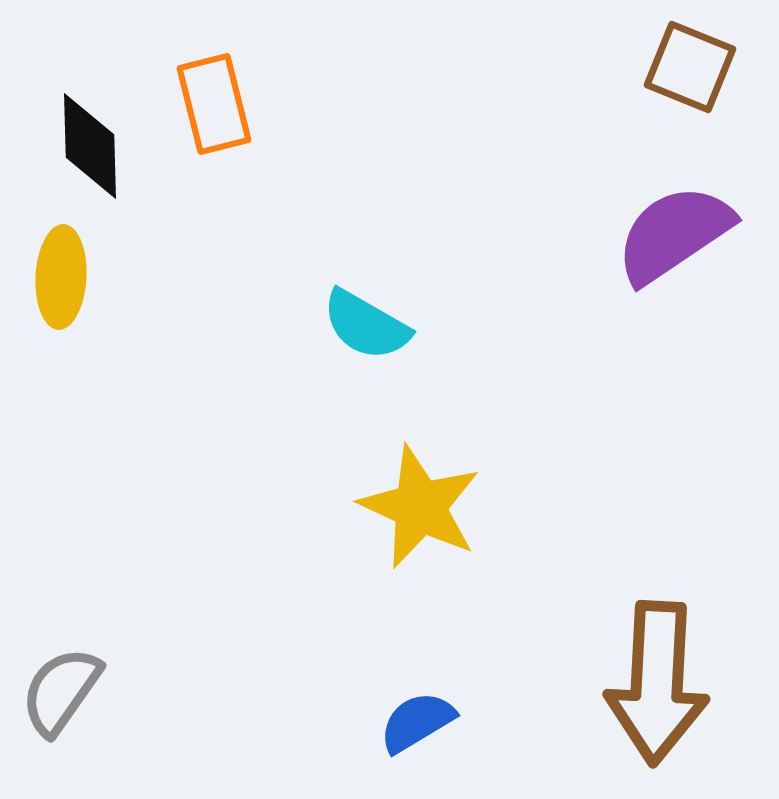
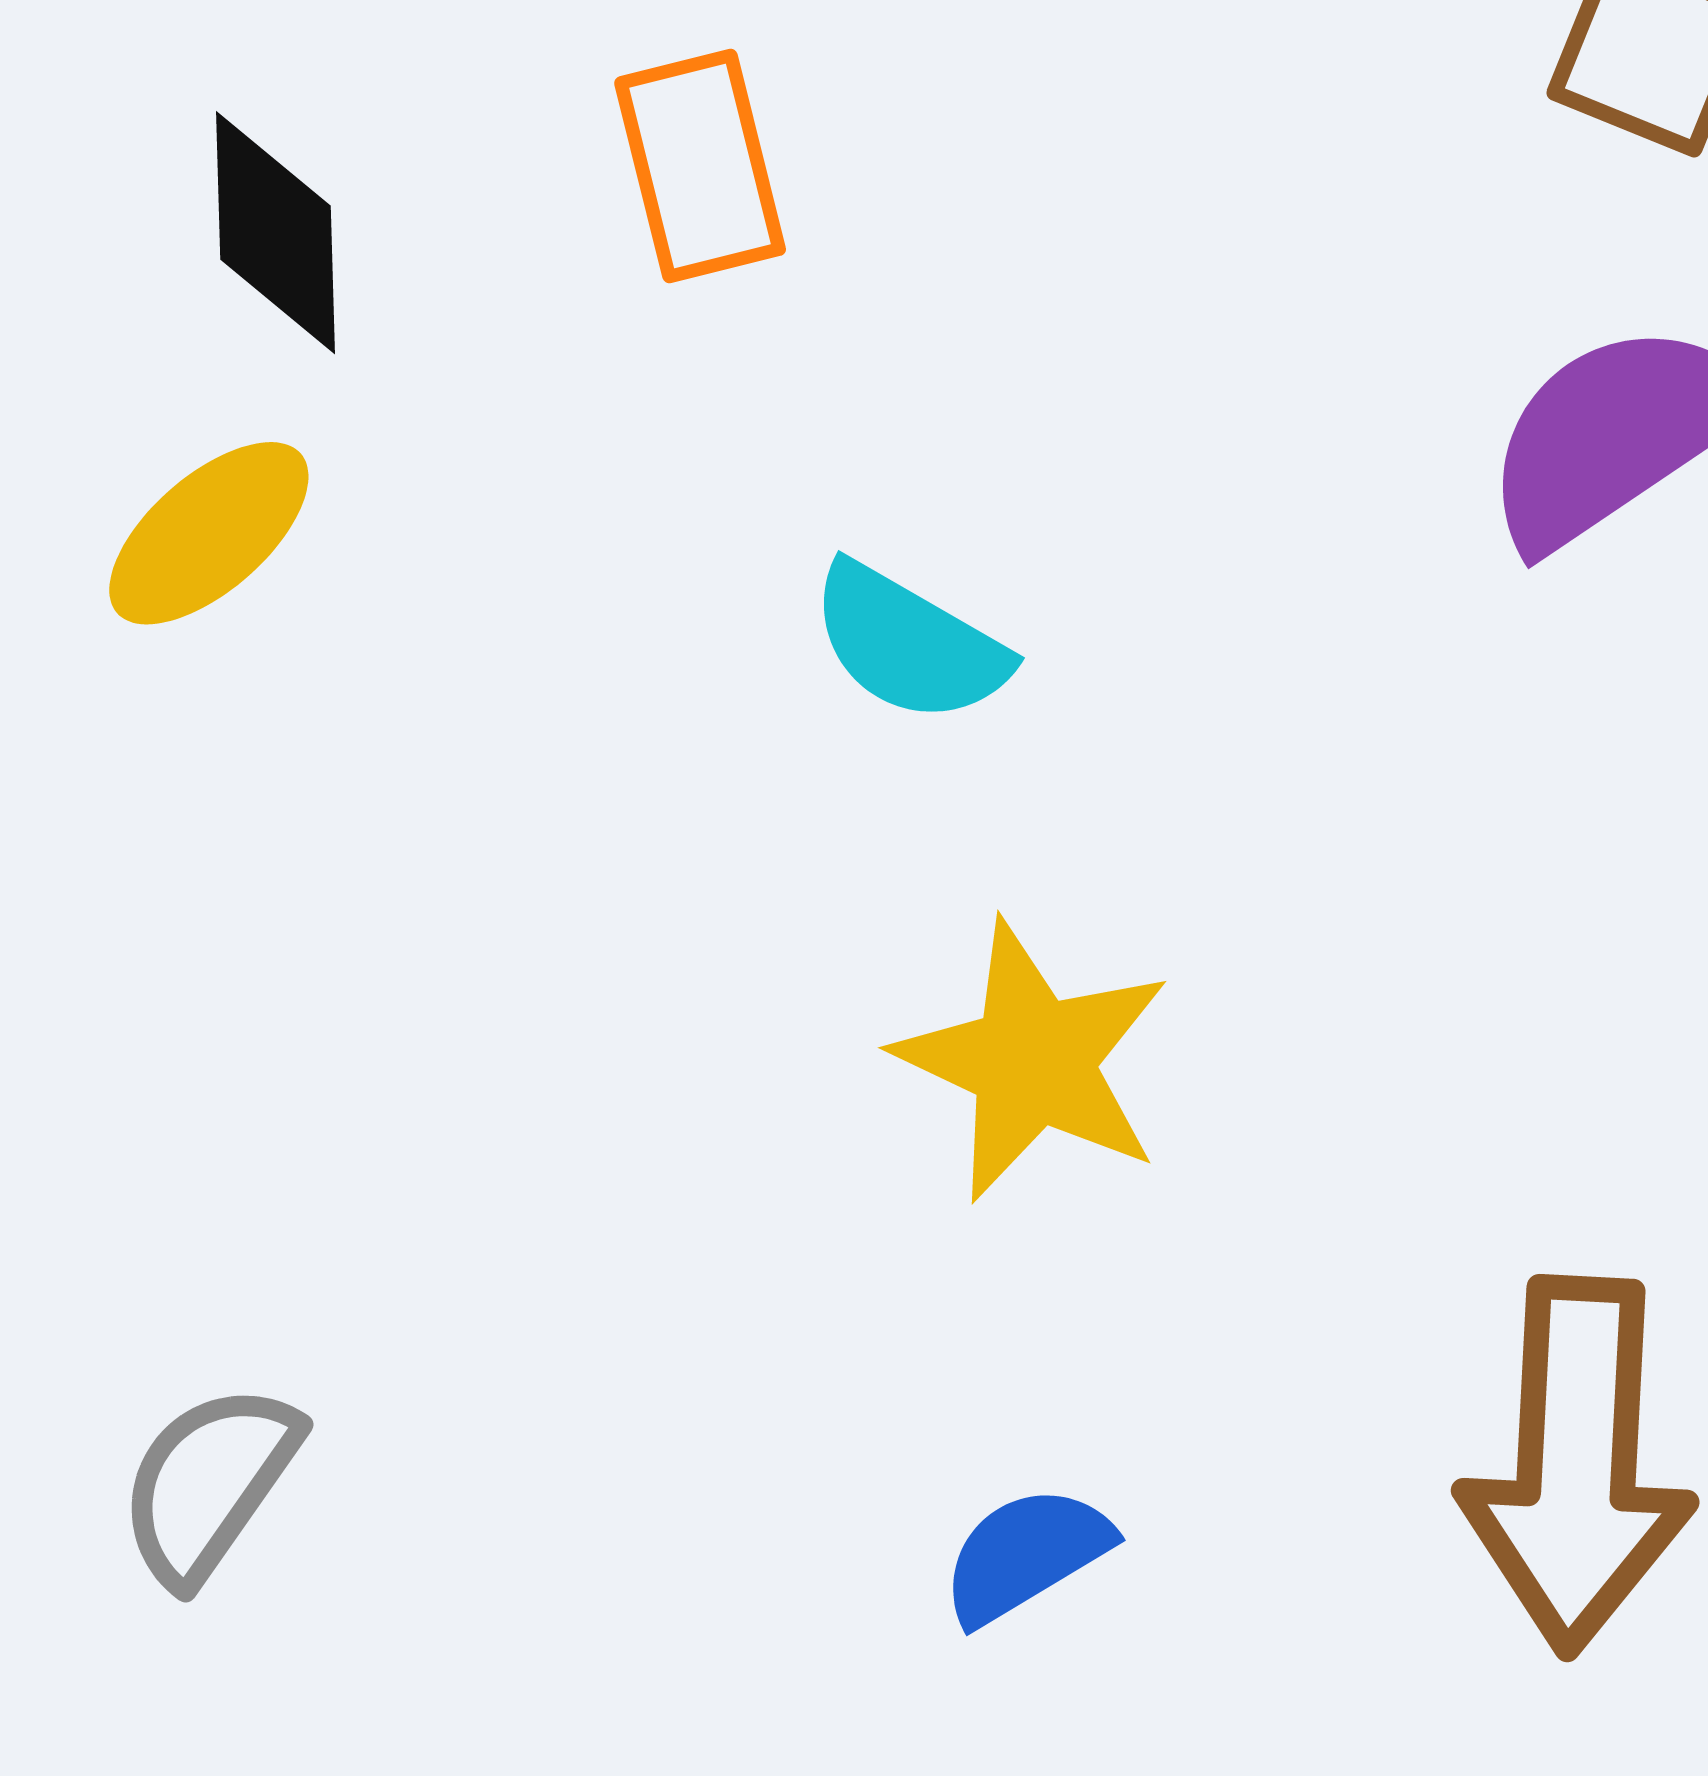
orange rectangle: (214, 104) -> (700, 166), moved
yellow ellipse: (61, 277) -> (209, 533), turned 46

